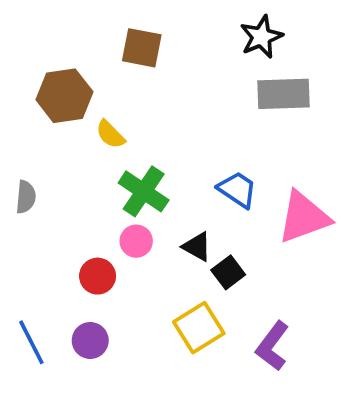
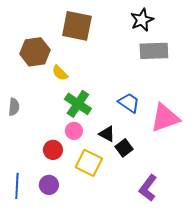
brown square: (142, 48) -> (77, 26), size x1.4
yellow square: (199, 328) -> (89, 163), moved, turned -32
blue line: (31, 342) -> (17, 186), turned 30

